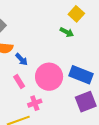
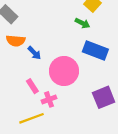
blue rectangle: (81, 75) -> (95, 51), moved
pink rectangle: (19, 81) -> (32, 86), moved

